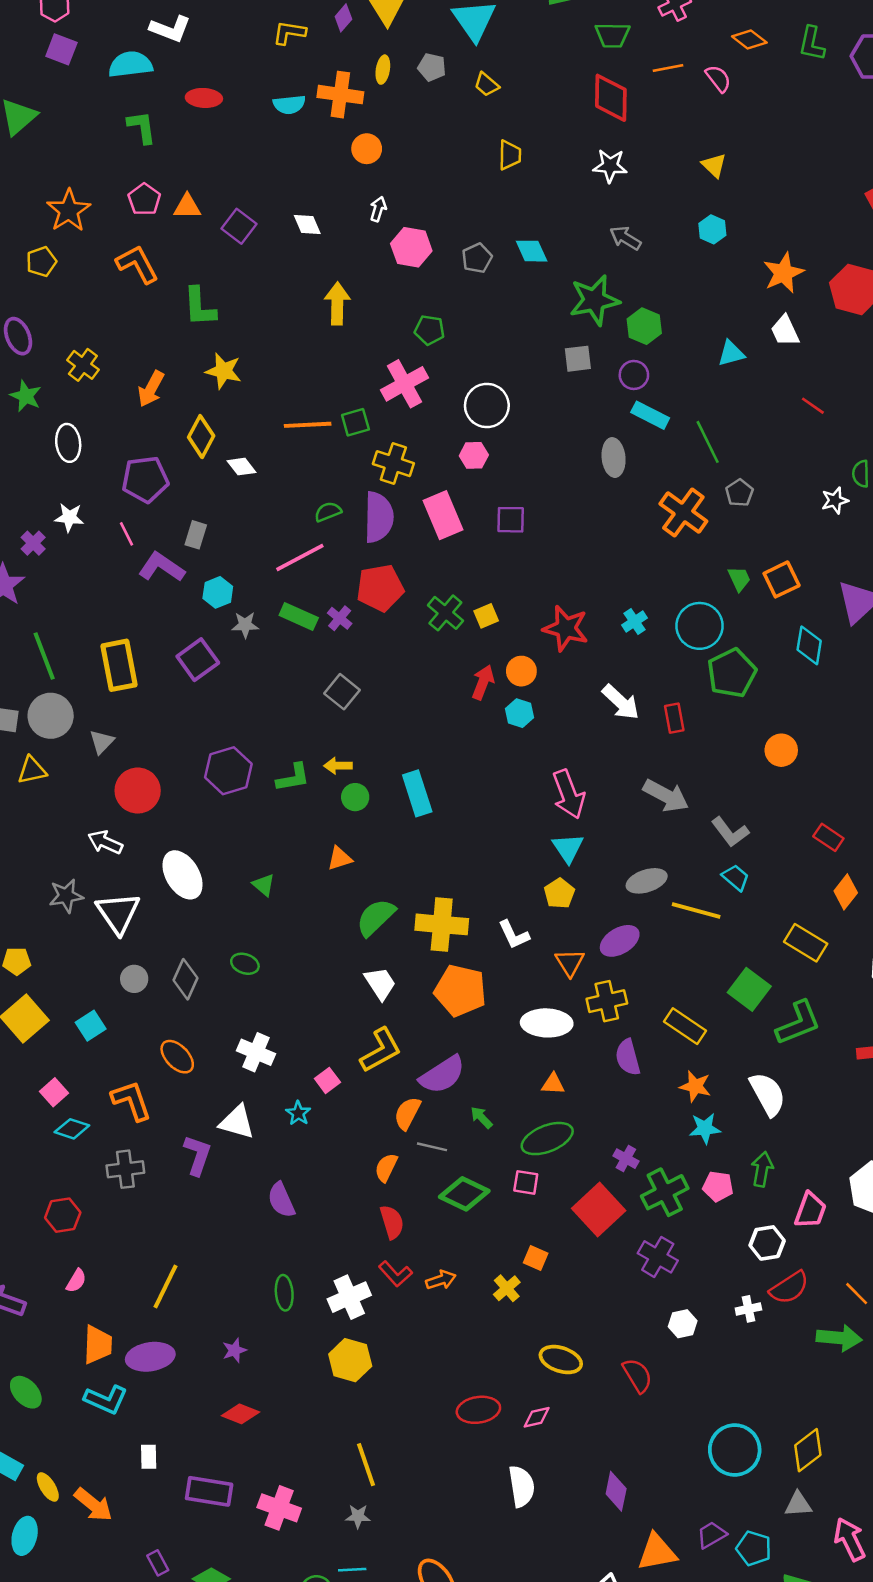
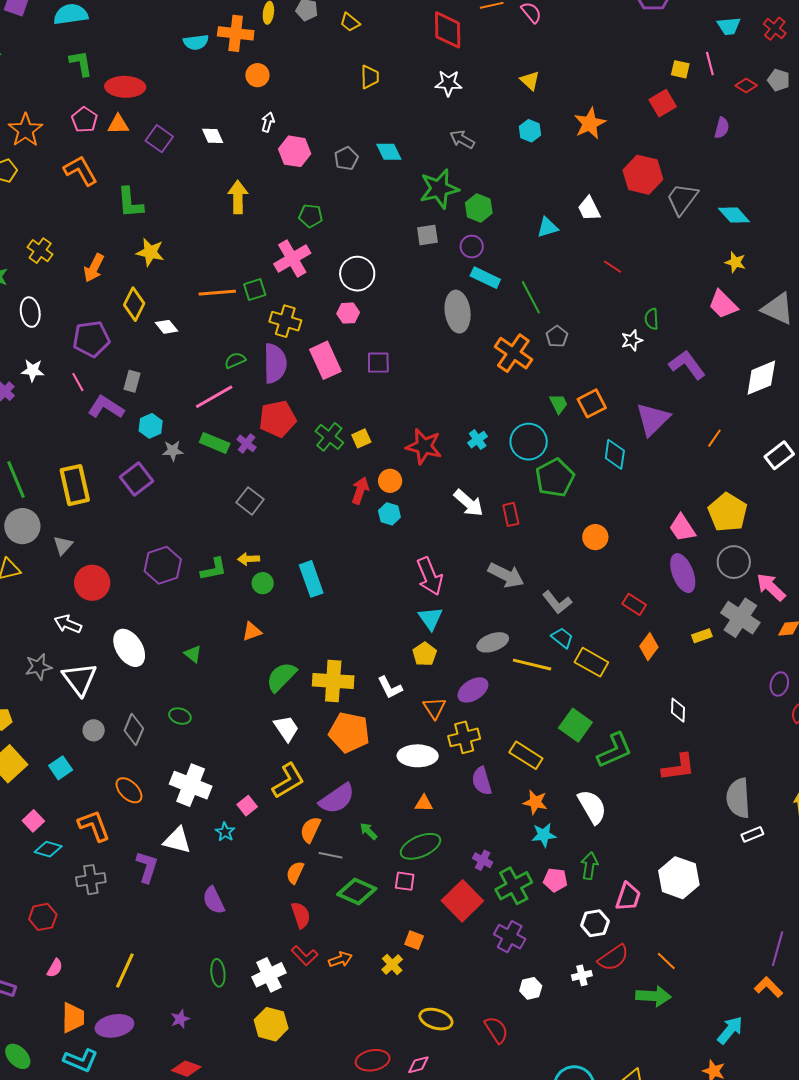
red ellipse: (204, 98) -> (125, 87), moved, size x1.4
orange star: (783, 273) -> (590, 123), moved
gray ellipse: (614, 458) -> (458, 312), size x1.4
yellow rectangle: (806, 943) -> (591, 662), moved
white cross: (256, 1052) -> (191, 785), size x1.4

